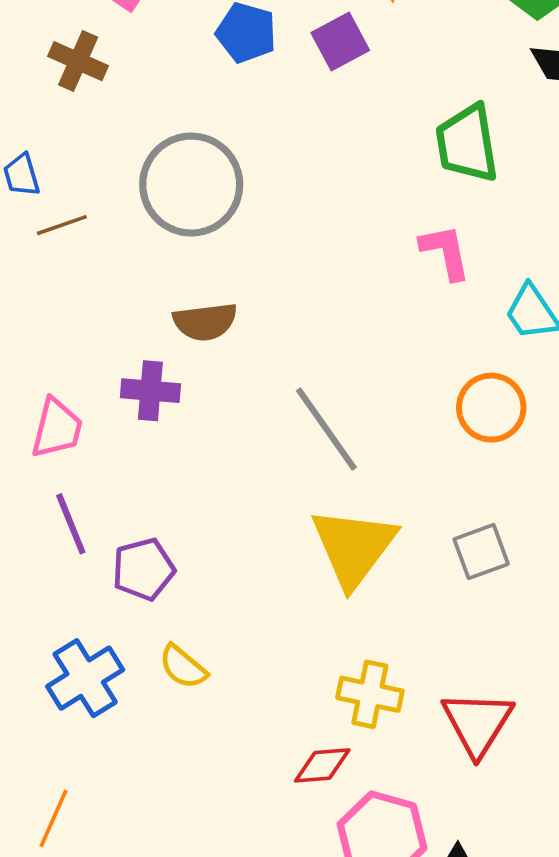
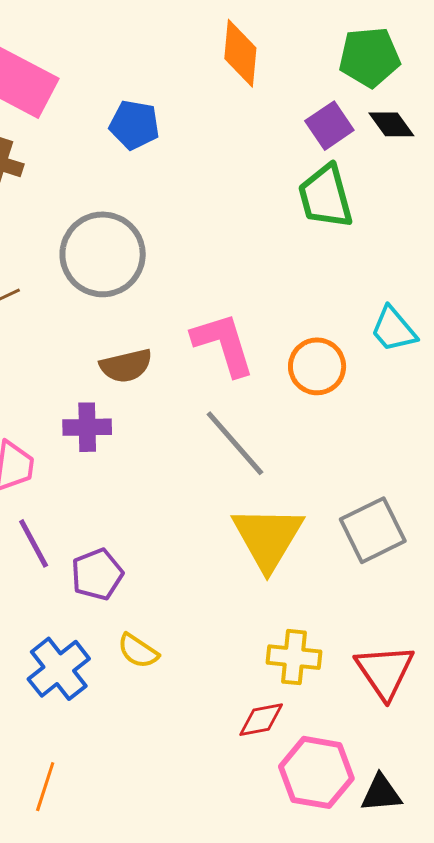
purple square: (340, 42) -> (329, 126), moved
pink L-shape: (445, 252) -> (223, 344), moved, size x1.4
orange circle: (491, 408) -> (317, 366), moved
gray square: (481, 552) -> (373, 530), size x1.4

